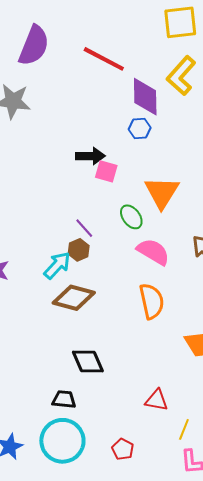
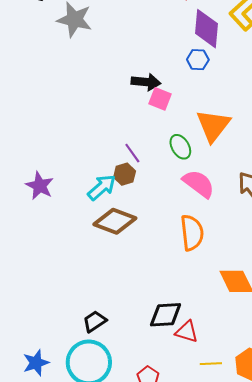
black diamond: (88, 362) -> (166, 315), moved, turned -76
black trapezoid: (64, 399) -> (95, 321), turned -45
yellow line: (184, 429) -> (211, 364), turned 60

